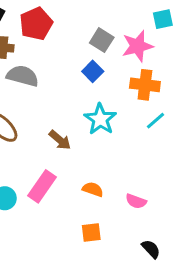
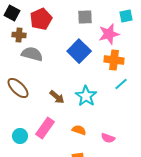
gray square: (102, 40) -> (85, 17), moved, turned -35
blue square: (93, 71) -> (79, 51), size x1.6
cyan star: (100, 119) -> (86, 96), moved

